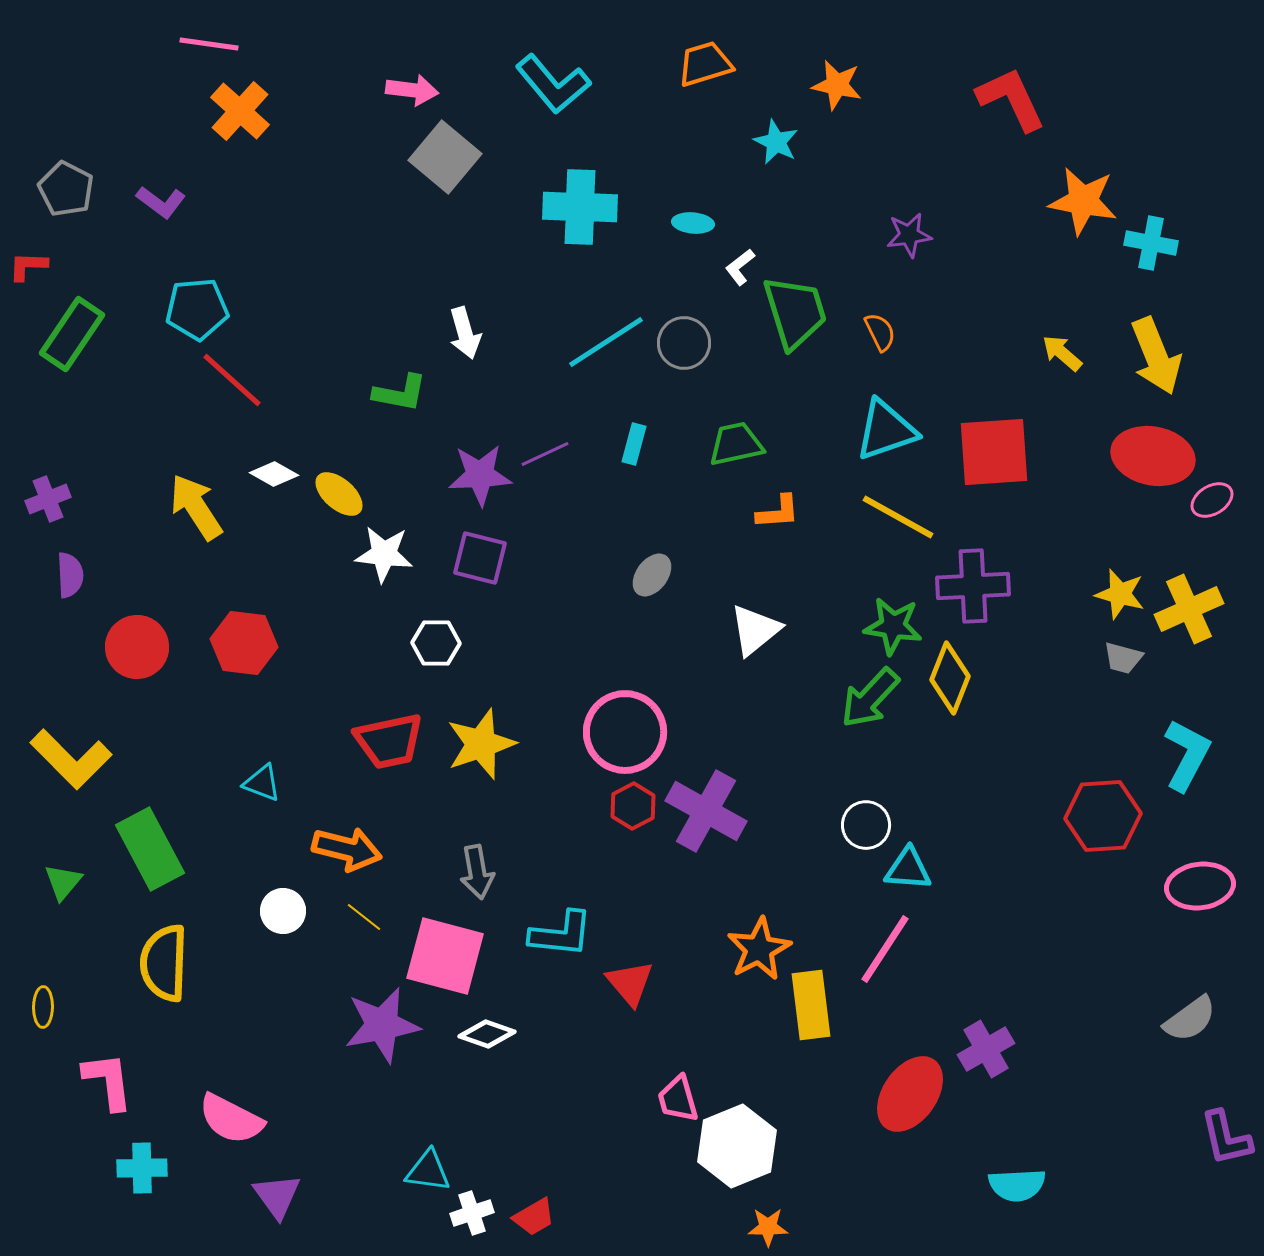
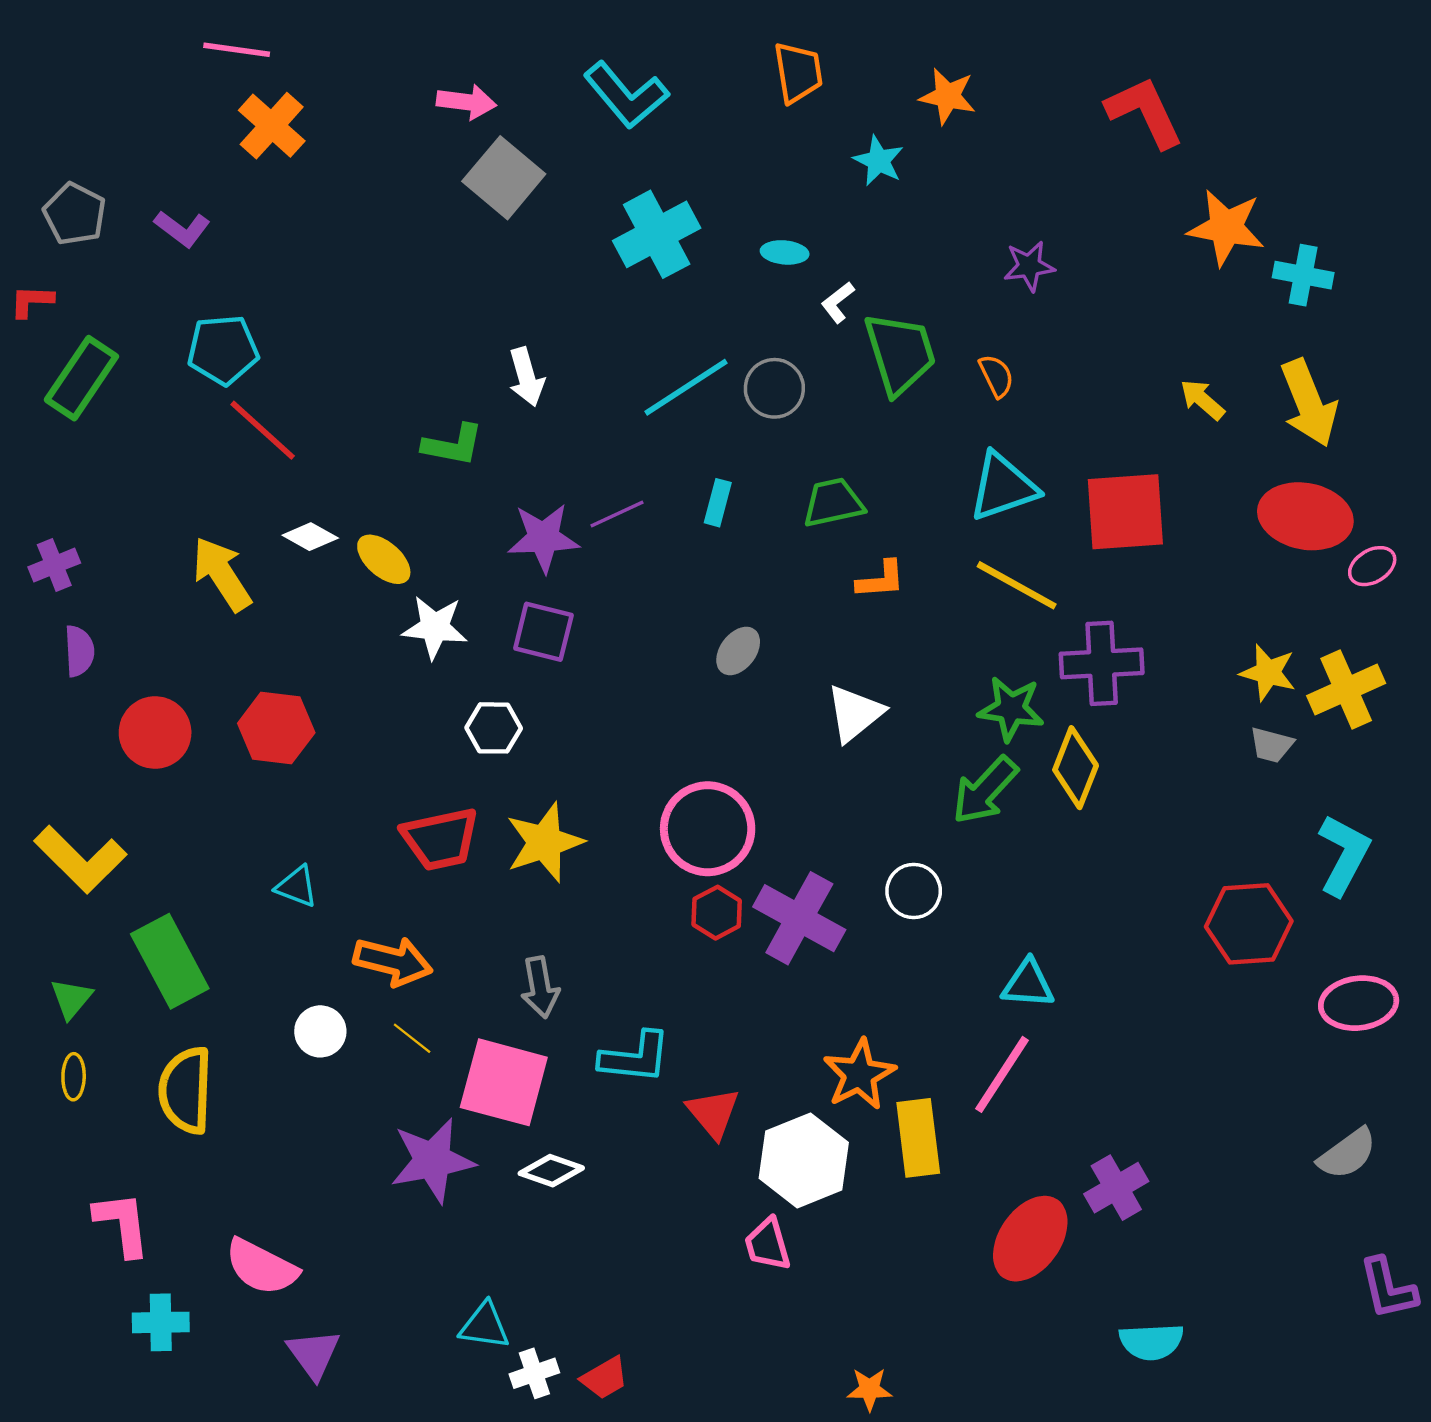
orange trapezoid: (705, 64) -> (798, 72), turned 98
cyan cross: (580, 207) -> (657, 234), turned -30
white circle: (866, 825) -> (914, 891), moved
yellow ellipse: (43, 1007) -> (74, 1077), moved
white hexagon: (737, 1146) -> (804, 1160), moved

